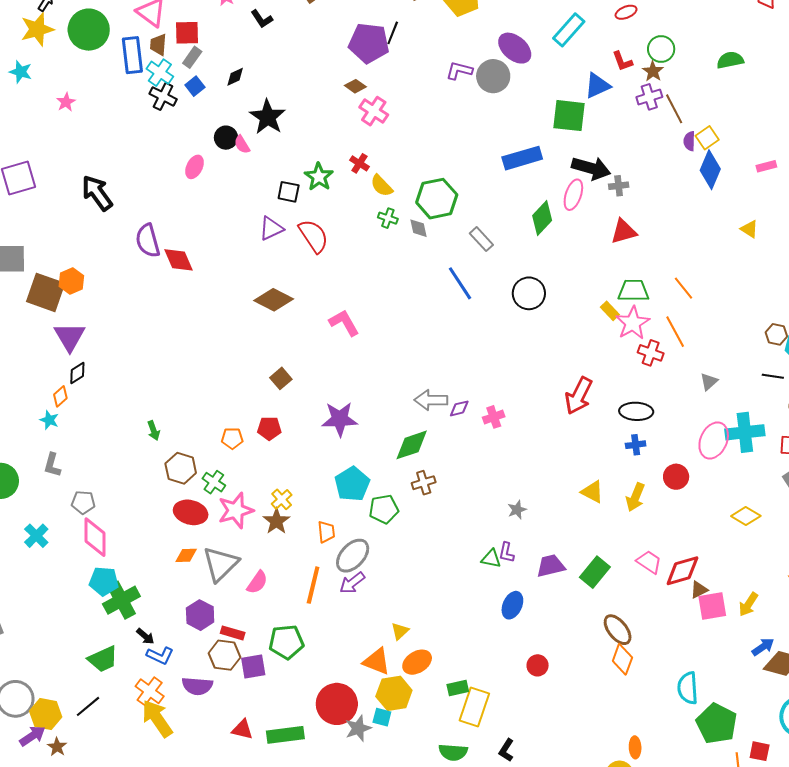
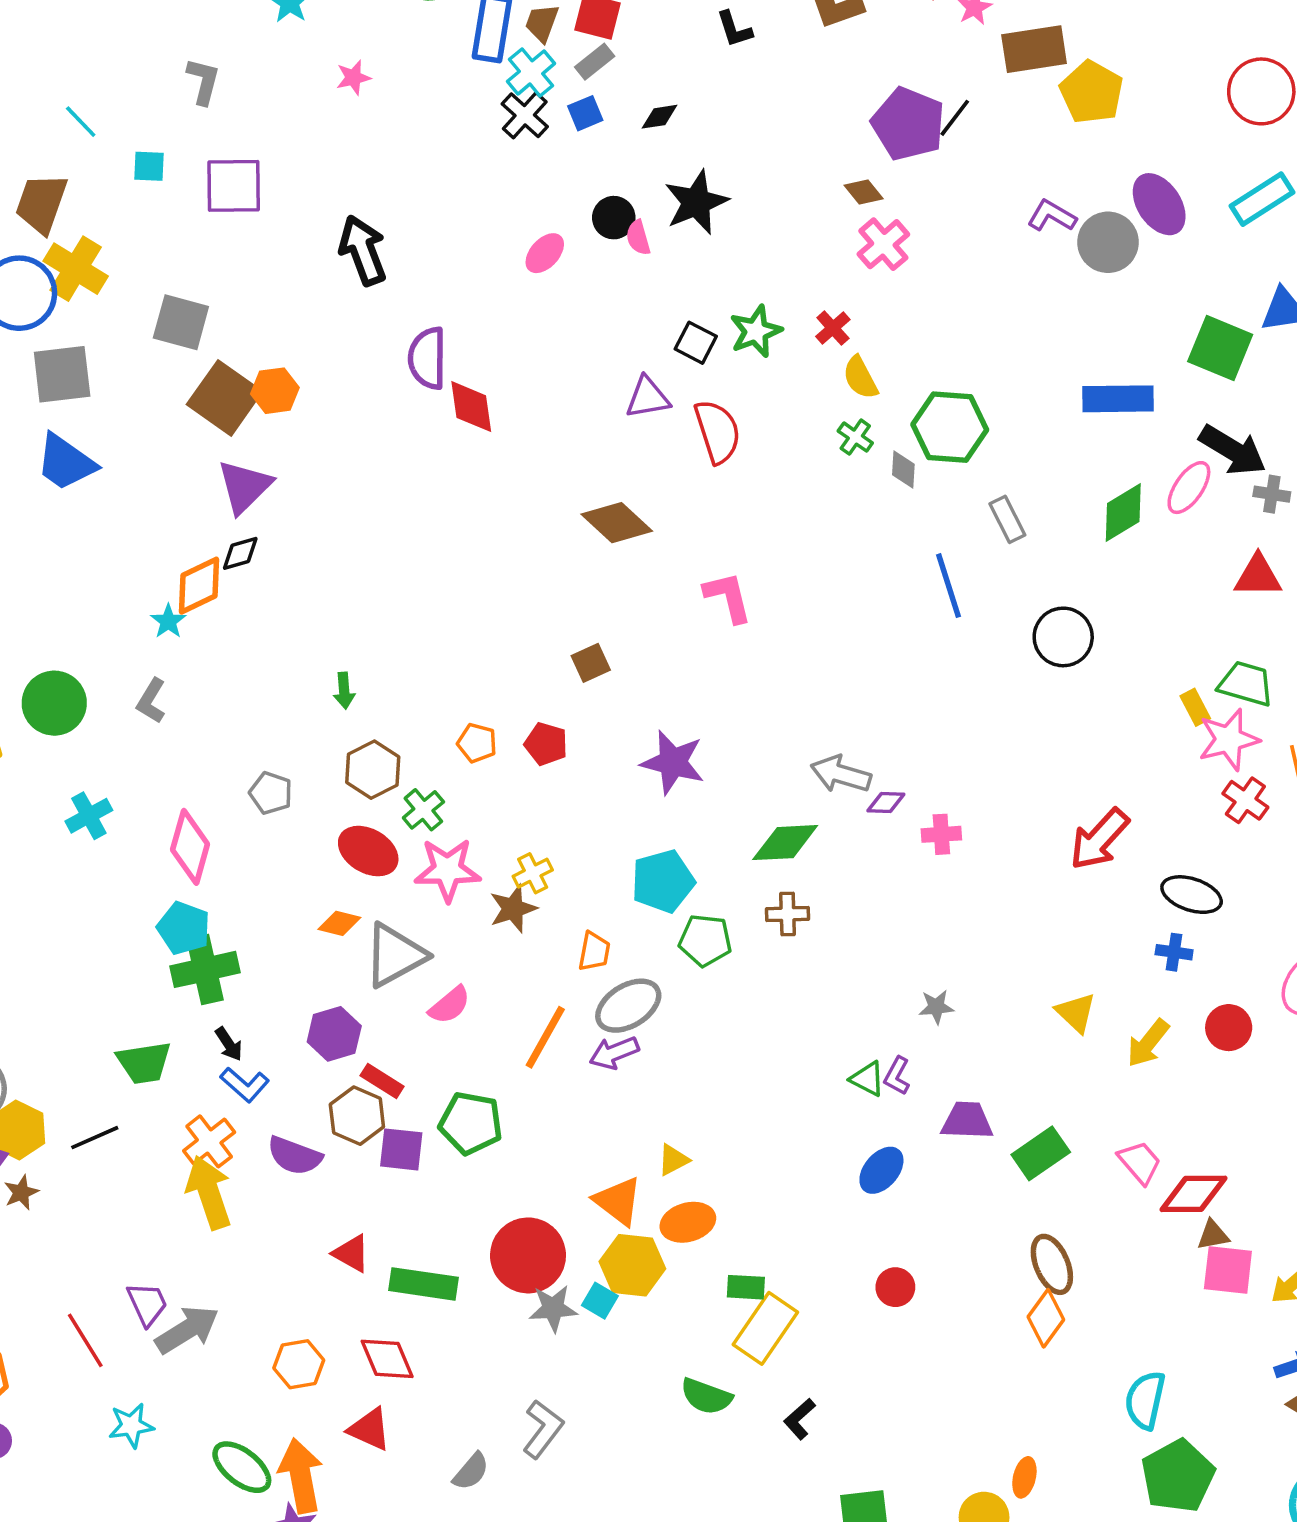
orange diamond: (60, 396) -> (199, 586), size x1.6
gray pentagon: (83, 502) -> (271, 793), moved

